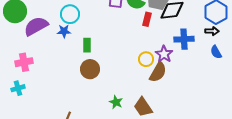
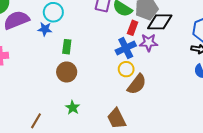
blue cross: (184, 39) -> (126, 48), moved, turned -30
purple star: (164, 54) -> (149, 43), moved, turned 30
green star: (116, 102) -> (73, 108), moved

